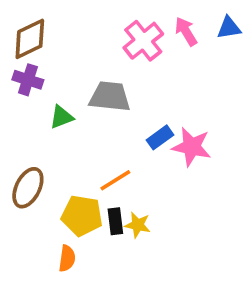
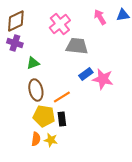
pink cross: (143, 41) -> (60, 24), moved
gray trapezoid: (110, 97) -> (77, 46), moved
brown ellipse: (28, 188) -> (36, 90), moved, turned -40
yellow star: (138, 225) -> (51, 140), moved

